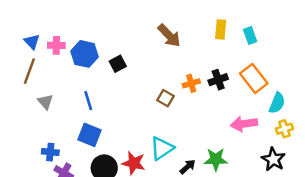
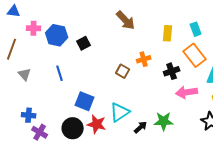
yellow rectangle: (221, 29) -> (168, 33), moved
cyan rectangle: (250, 36) -> (196, 29), moved
blue triangle: (32, 42) -> (14, 11), moved, turned -40
black cross: (218, 80) -> (172, 71), moved
blue square: (89, 135) -> (85, 101), moved

